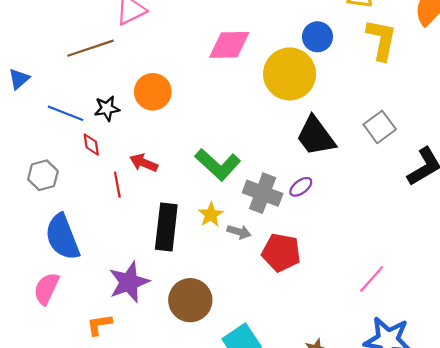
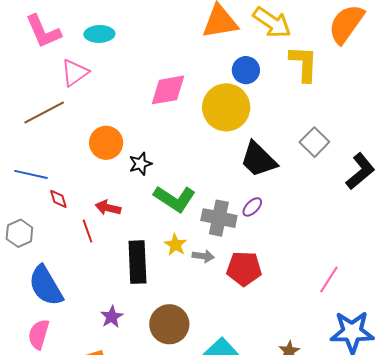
black star: (107, 108) -> (140, 164), moved
purple star: (129, 282) -> (112, 317), size x0.6

